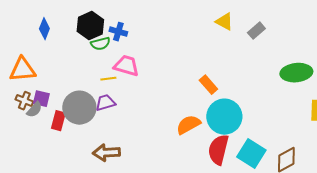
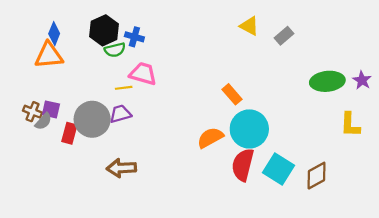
orange triangle: (22, 70) -> (49, 55), moved

